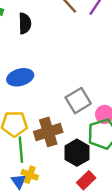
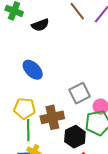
black semicircle: (25, 23) -> (40, 25), turned 66
blue ellipse: (20, 77) -> (33, 70), turned 55

